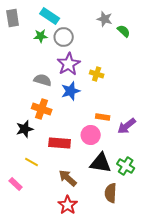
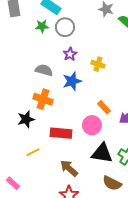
purple star: (69, 64) -> (70, 54), size x0.6
orange rectangle: (103, 117) -> (104, 107), turned 40
yellow line: (32, 162) -> (33, 152), turned -56
pink rectangle: (16, 184) -> (13, 183), moved
brown semicircle: (111, 193) -> (112, 183), turned -66

